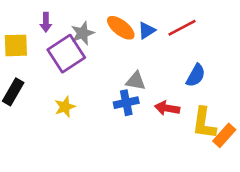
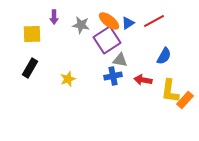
gray star: (83, 33) -> (81, 25), turned 30
purple square: (66, 54) -> (107, 40), moved

